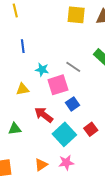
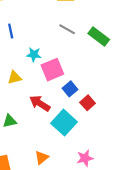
gray line: (73, 67) -> (67, 29), moved
red square: (91, 129) -> (88, 103), moved
pink star: (66, 163) -> (85, 158), moved

